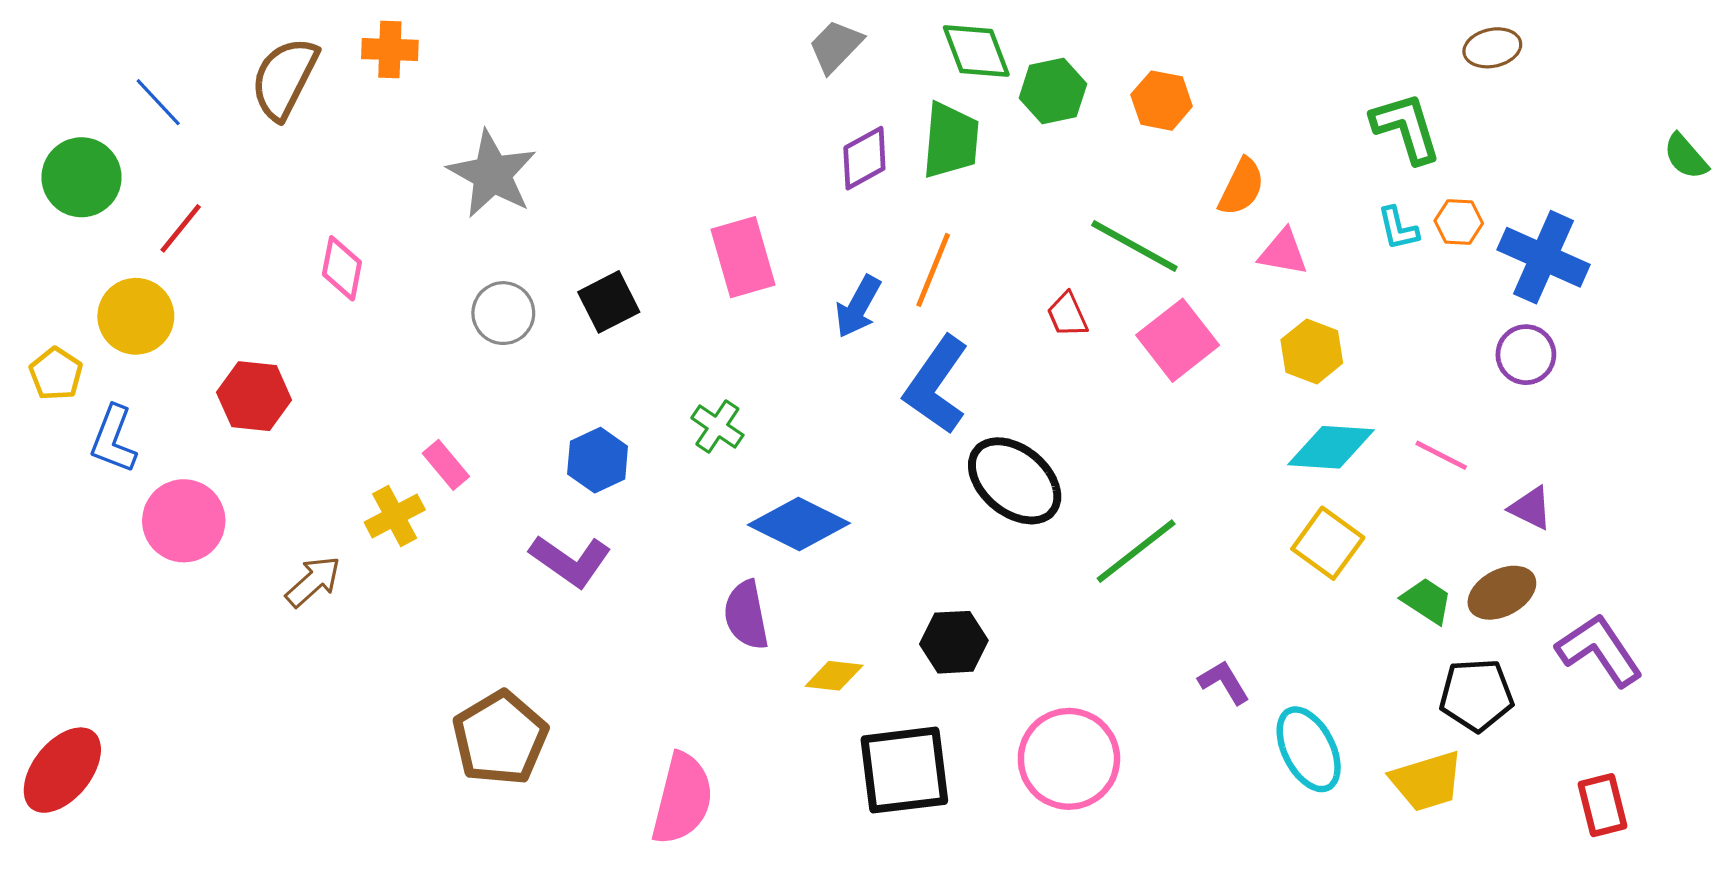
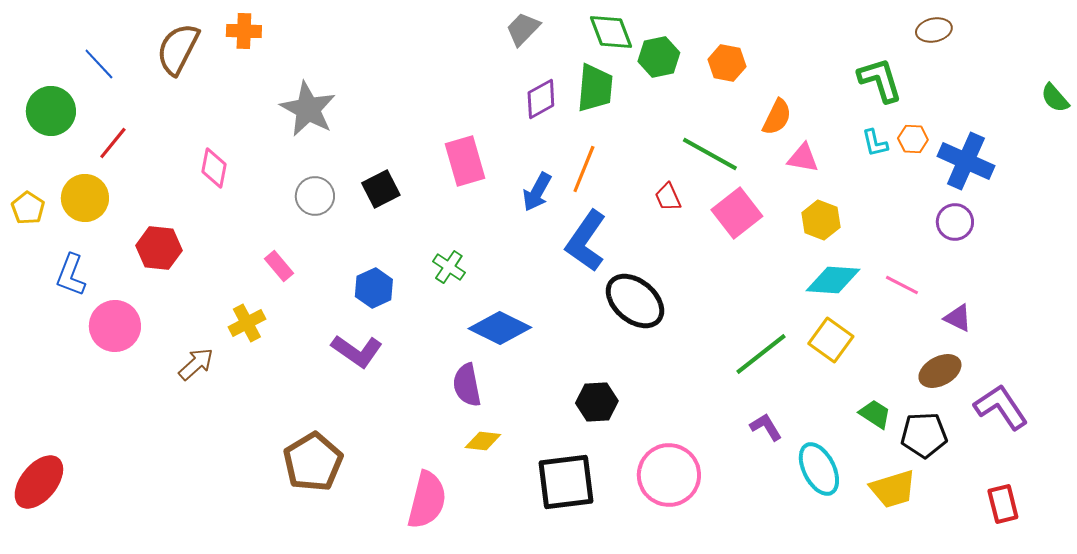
yellow pentagon: (56, 374) -> (28, 208), moved
pink rectangle: (446, 465) -> (279, 266), moved
green line: (1136, 551) -> (761, 354), moved
green trapezoid: (1427, 601) -> (875, 414), moved
yellow diamond: (834, 676) -> (483, 441), moved

